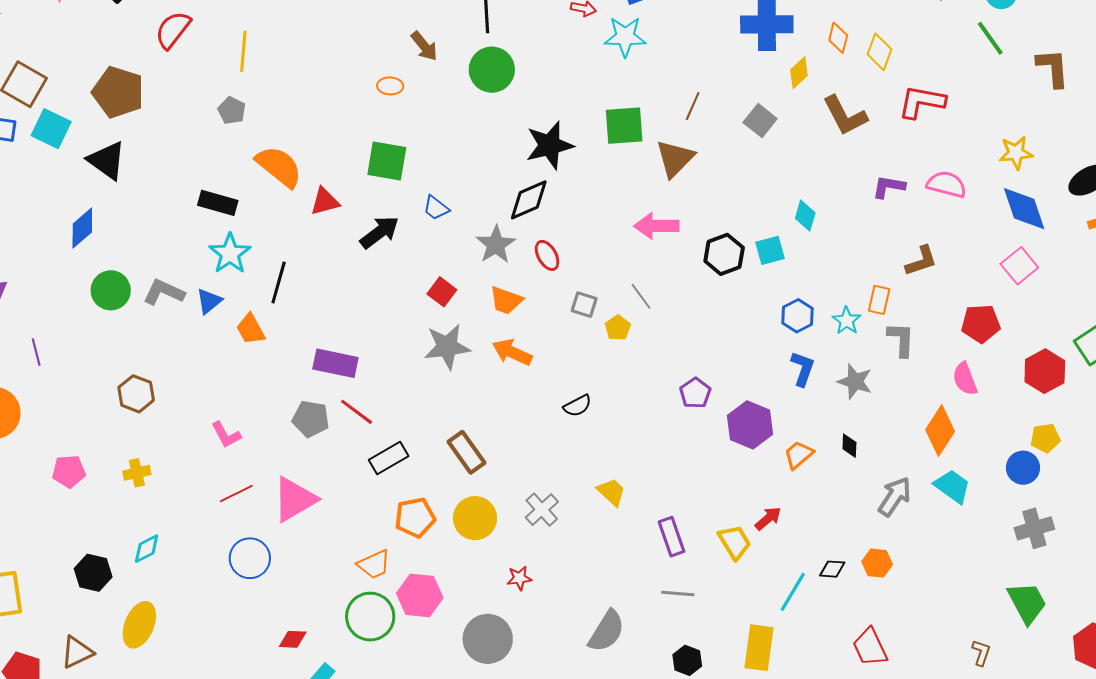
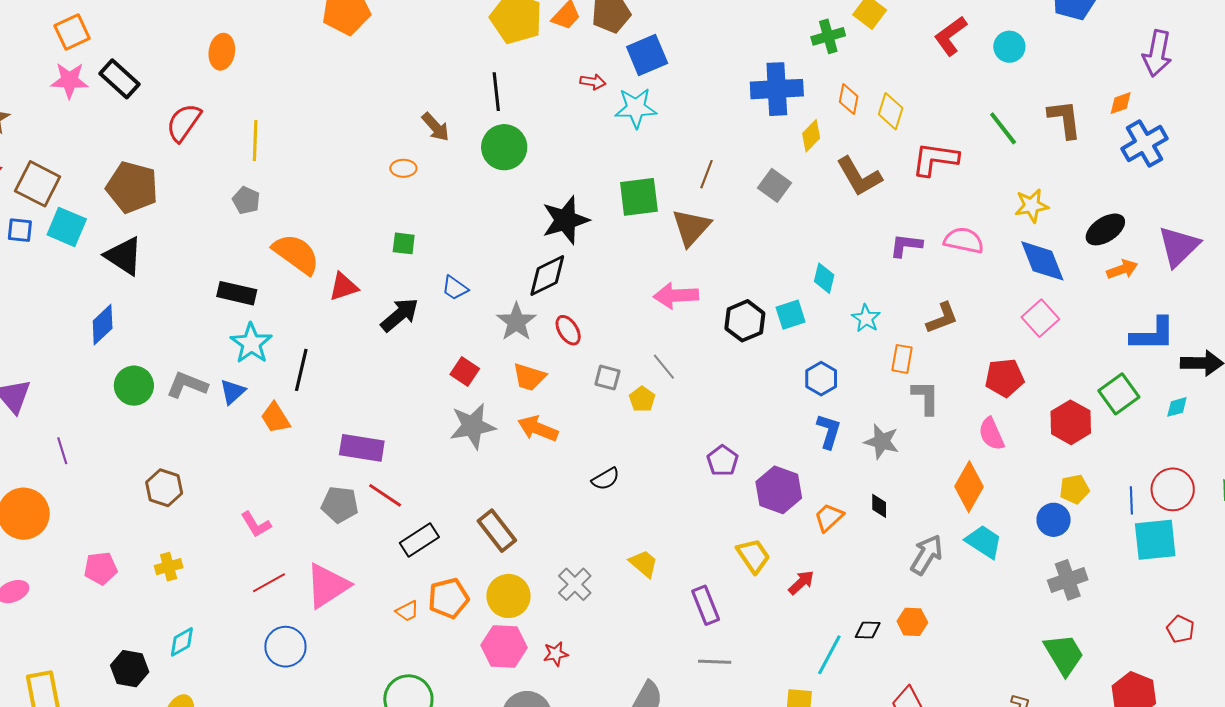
green line: (990, 38) -> (1003, 128), moved
green square: (387, 161) -> (404, 243), size x0.6
cyan star: (847, 321) -> (866, 318), moved
yellow trapezoid: (735, 542) -> (753, 556), moved
orange trapezoid: (374, 564) -> (407, 611), moved, size x0.7
pink hexagon: (420, 595) -> (504, 646), moved

